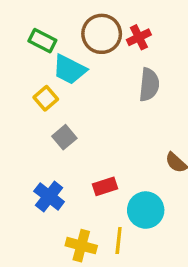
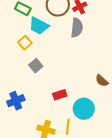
gray semicircle: (149, 85) -> (77, 28), moved
blue cross: (49, 196) -> (16, 101), moved, turned 30

